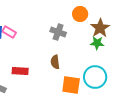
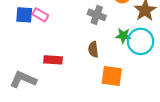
green star: (97, 43) -> (123, 36), moved
cyan circle: (95, 77) -> (141, 41), moved

